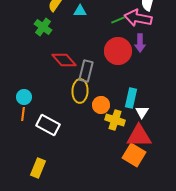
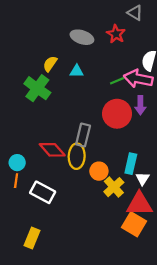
green cross: (43, 27) -> (37, 88), size x1.4
red diamond: (64, 60) -> (52, 150), moved
yellow cross: (115, 120) -> (114, 187), turned 30

